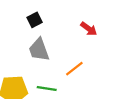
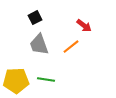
orange line: (74, 69) -> (71, 47), moved

